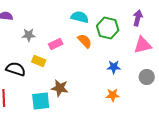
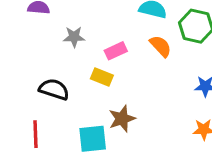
yellow rectangle: (39, 61) -> (102, 77), moved
brown star: (60, 88) -> (122, 119), turned -30

